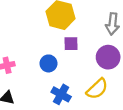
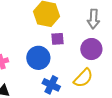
blue circle: (49, 63) -> (38, 58), size x1.5

